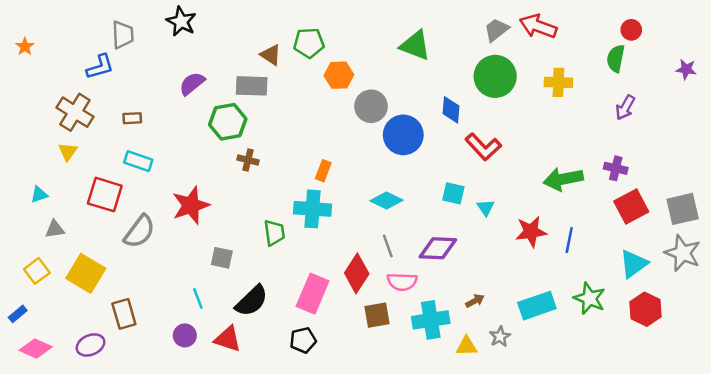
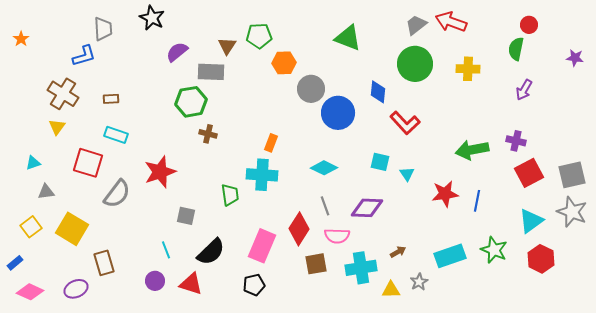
brown triangle: (271, 55) -> (227, 46), turned 30
purple semicircle: (192, 84) -> (177, 52), moved

